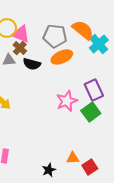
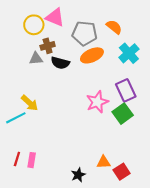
orange semicircle: (83, 30) -> (114, 27), size x0.7
pink triangle: (21, 34) -> (55, 17), moved
cyan cross: (99, 44) -> (129, 53), moved
brown cross: (20, 48) -> (48, 46), turned 32

